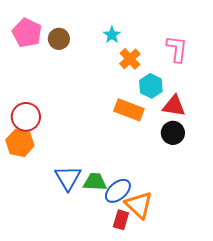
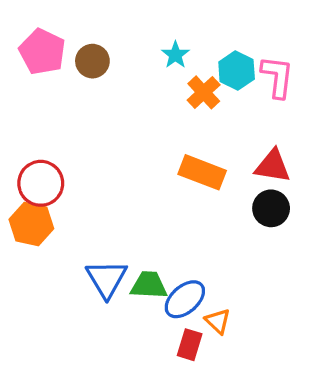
cyan hexagon: (151, 86) -> (237, 70), moved
orange triangle: (139, 205) -> (218, 321), size x0.6

